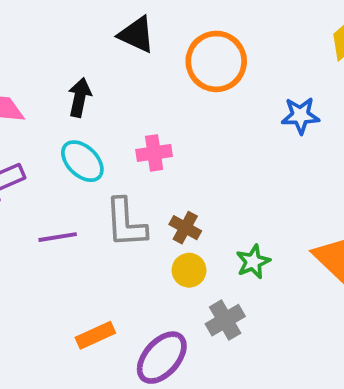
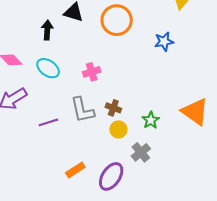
black arrow: (80, 97) -> (47, 30), moved
cyan ellipse: (82, 161) -> (48, 68), moved

